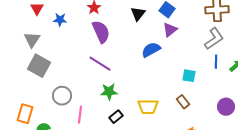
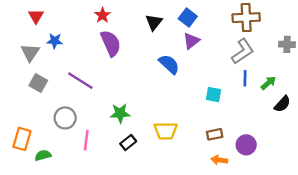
blue star: (60, 20) -> (55, 41), moved
blue semicircle: (151, 50) -> (169, 64), turned 72
purple line: (100, 64) -> (80, 81), moved
gray square: (39, 66) -> (38, 83), size x0.7
brown rectangle: (183, 102) -> (215, 134), moved, turned -64
purple circle: (226, 107) -> (246, 145), moved

